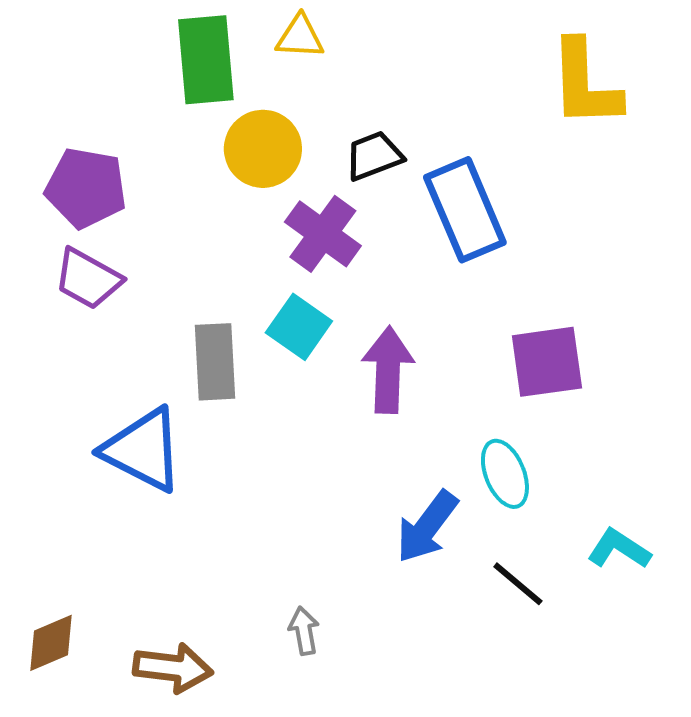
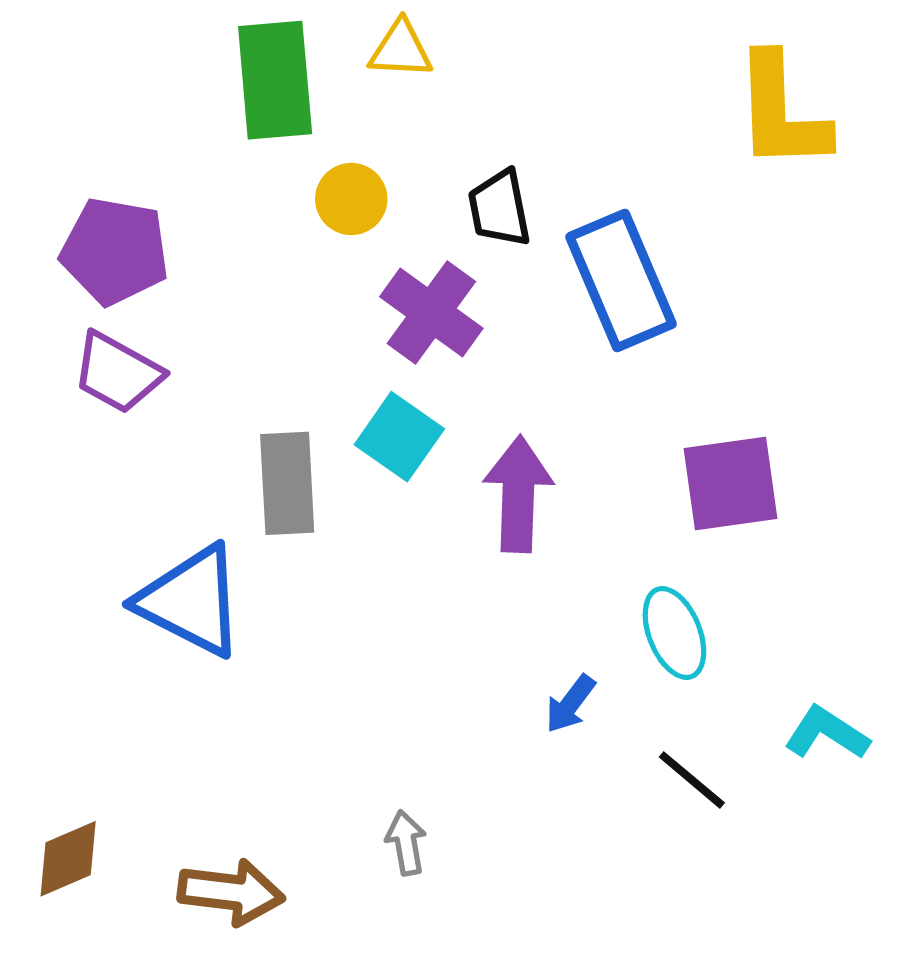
yellow circle: (263, 149) -> (351, 199), size x0.7
black trapezoid: (374, 156) -> (499, 208), turned -80
blue arrow: (427, 527) -> (570, 704), size x0.6

